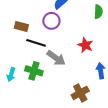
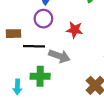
red star: (85, 45) -> (75, 30), moved

